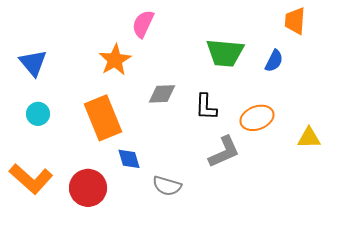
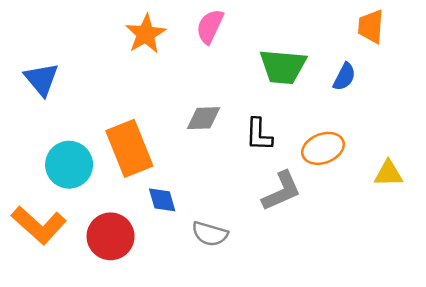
pink semicircle: (143, 24) -> (210, 26), moved
orange star: (115, 60) -> (146, 34), moved
cyan circle: (38, 114) -> (69, 165), moved, size x1.6

